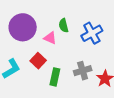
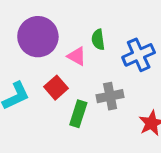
gray cross: (83, 71) -> (110, 96), moved

